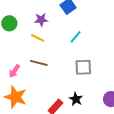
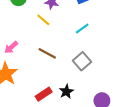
brown line: (39, 63) -> (47, 53), moved
gray square: (83, 67) -> (82, 61), turned 36

